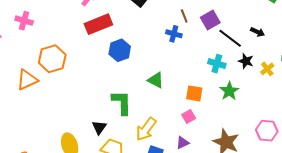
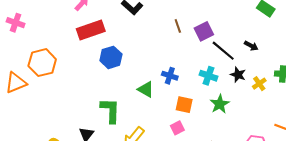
blue cross: (174, 34) -> (170, 76), moved

